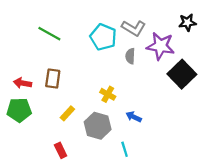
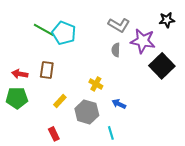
cyan pentagon: (103, 37) -> (64, 33), moved

